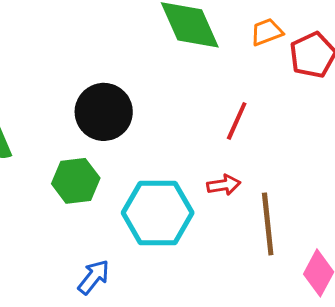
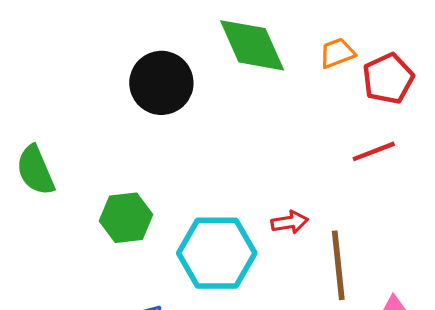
black circle: (104, 112) -> (161, 83), moved
red line: (237, 121) -> (374, 151), moved, turned 45

